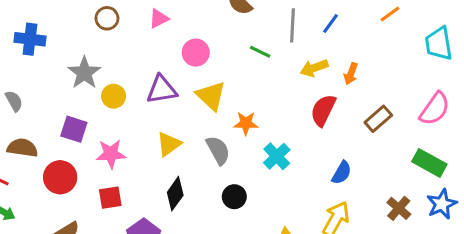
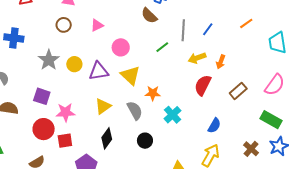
green line: (260, 52) -> (162, 47), turned -64
yellow circle: (114, 96) -> (74, 64), moved
red circle: (60, 177) -> (44, 129), moved

